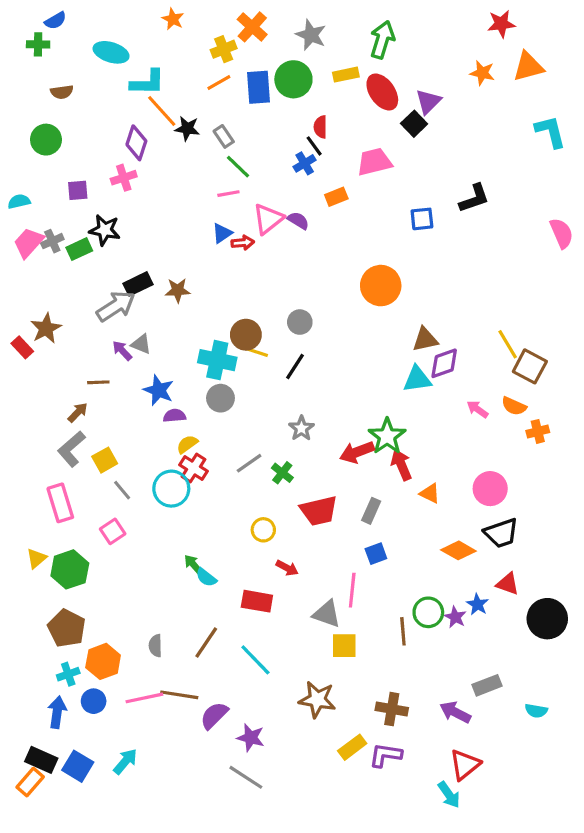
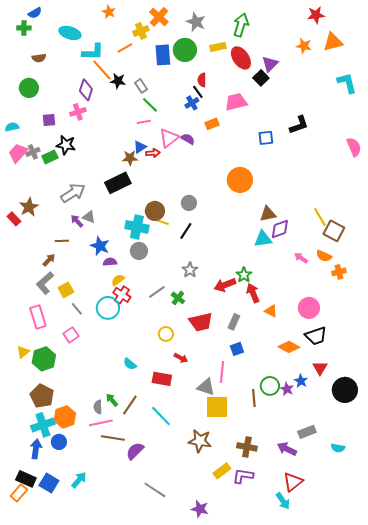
orange line: (219, 82) -> (125, 48), moved
black rectangle: (138, 284) -> (118, 183), moved, size x1.4
brown star: (178, 290) -> (130, 158), moved
green star: (387, 436) -> (244, 275), size x0.7
green arrow: (194, 565) -> (112, 400), moved
red triangle: (508, 584) -> (320, 368), turned 42
yellow square: (344, 646) -> (217, 407), size x1.4
cyan cross: (68, 674) -> (43, 425), size x1.6
pink line: (144, 698) -> (101, 423), moved
purple star: (251, 738) -> (200, 509), moved

